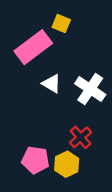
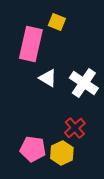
pink rectangle: (33, 47) -> (31, 44), turned -40

